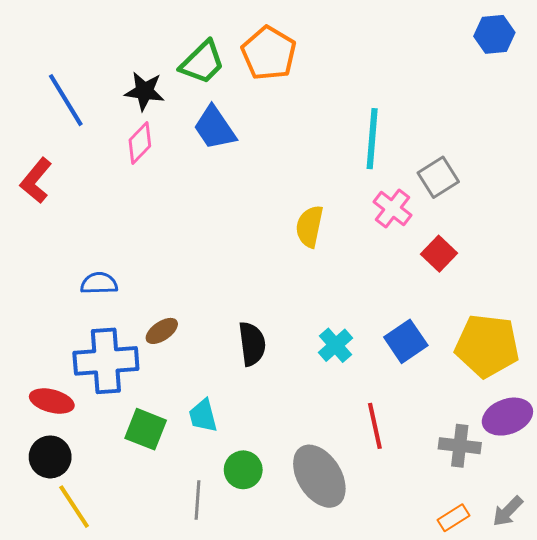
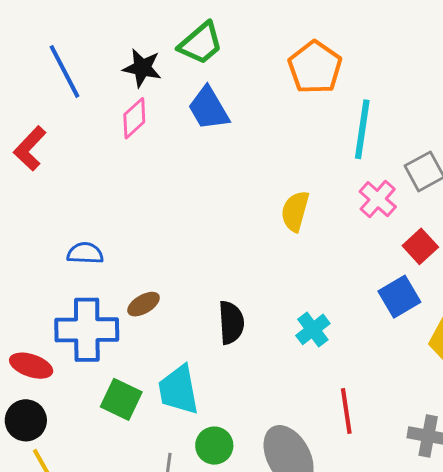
orange pentagon: (269, 53) -> (315, 67), moved
blue square: (406, 341) -> (399, 297), moved
cyan trapezoid: (203, 416) -> (178, 390), size x1.5

